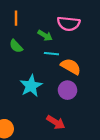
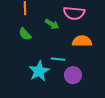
cyan line: (51, 54) -> (58, 59), moved
orange semicircle: (71, 67) -> (82, 41), moved, turned -30

